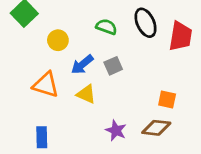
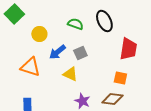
red trapezoid: (181, 36) -> (128, 49), moved
yellow triangle: (86, 94) -> (70, 74), moved

